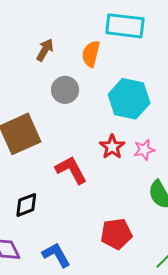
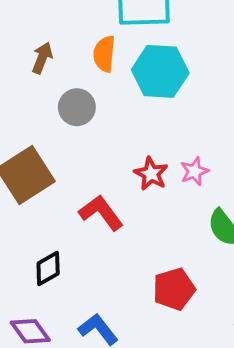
cyan hexagon: (129, 99) -> (160, 71), moved

